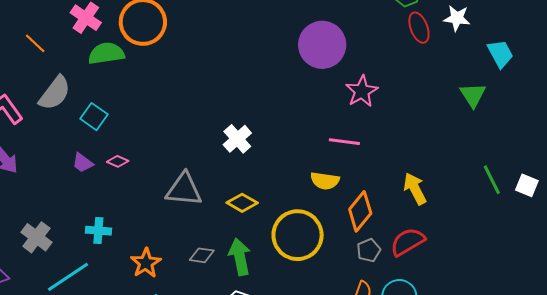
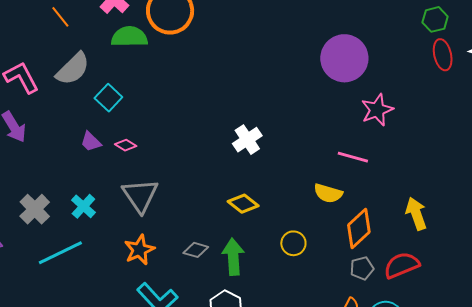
gray triangle: (184, 190) -> (140, 195), moved, turned 42
cyan cross: (98, 231) -> (83, 206), moved, turned 30
yellow circle: (298, 235) -> (293, 243), size x0.5

